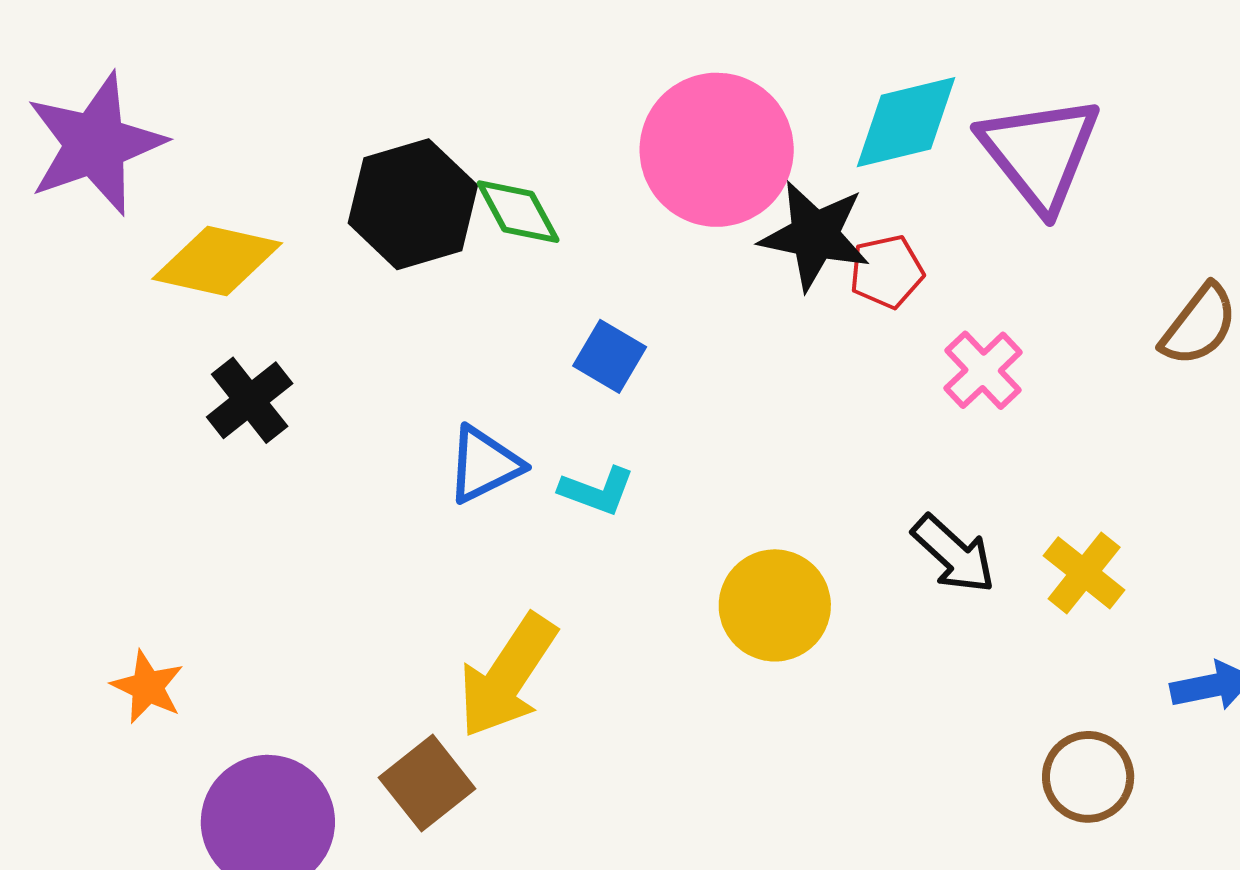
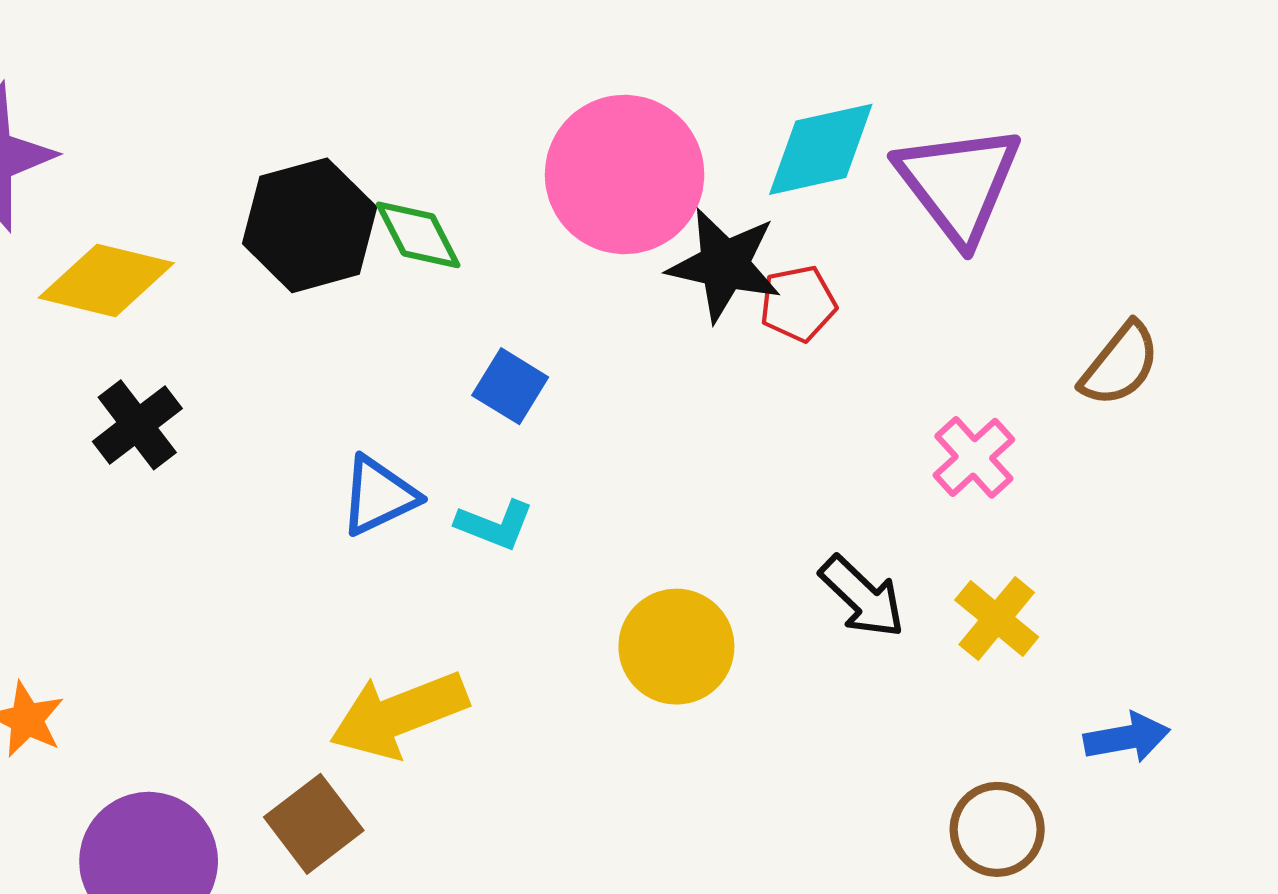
pink cross: (983, 370) -> (974, 457), moved
yellow arrow: (507, 676) -> (399, 715), turned 34

